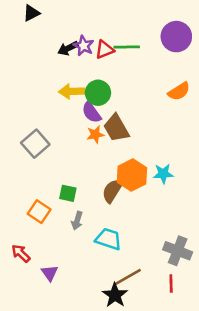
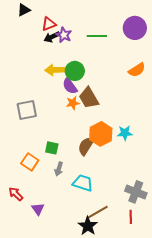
red triangle: (104, 50) -> (49, 24), moved
gray square: (35, 144) -> (27, 110), turned 30

